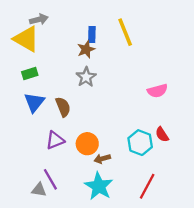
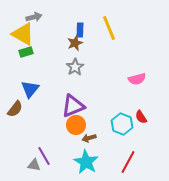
green rectangle: (30, 74) -> (26, 52), moved
brown semicircle: (63, 107) -> (15, 109), moved, turned 60
purple triangle: (55, 140) -> (73, 106), moved, size x1.4

